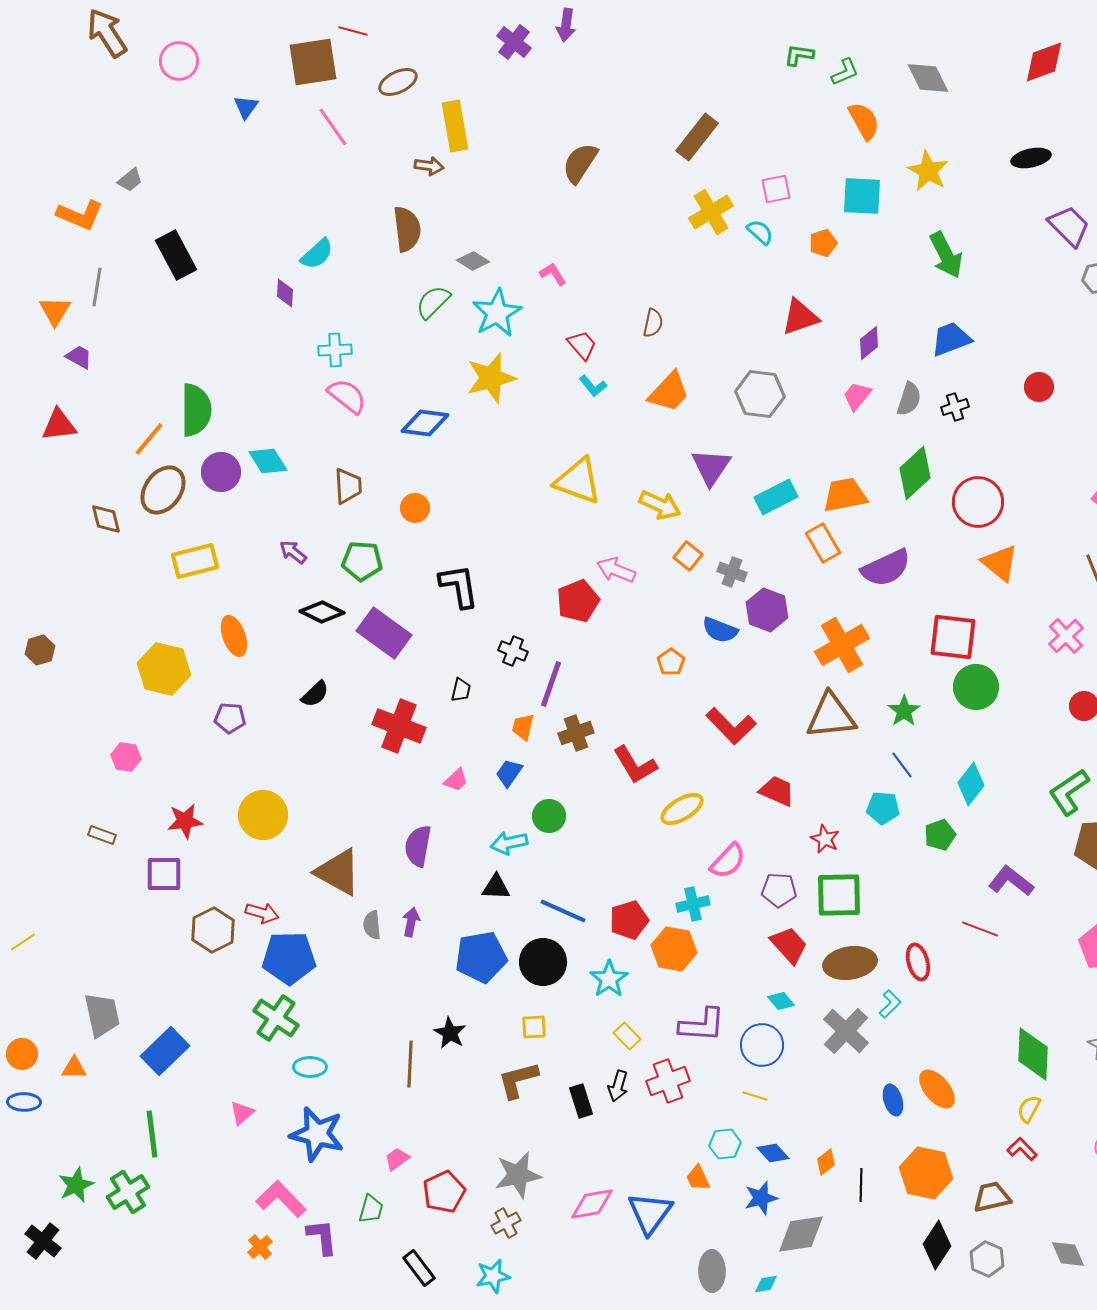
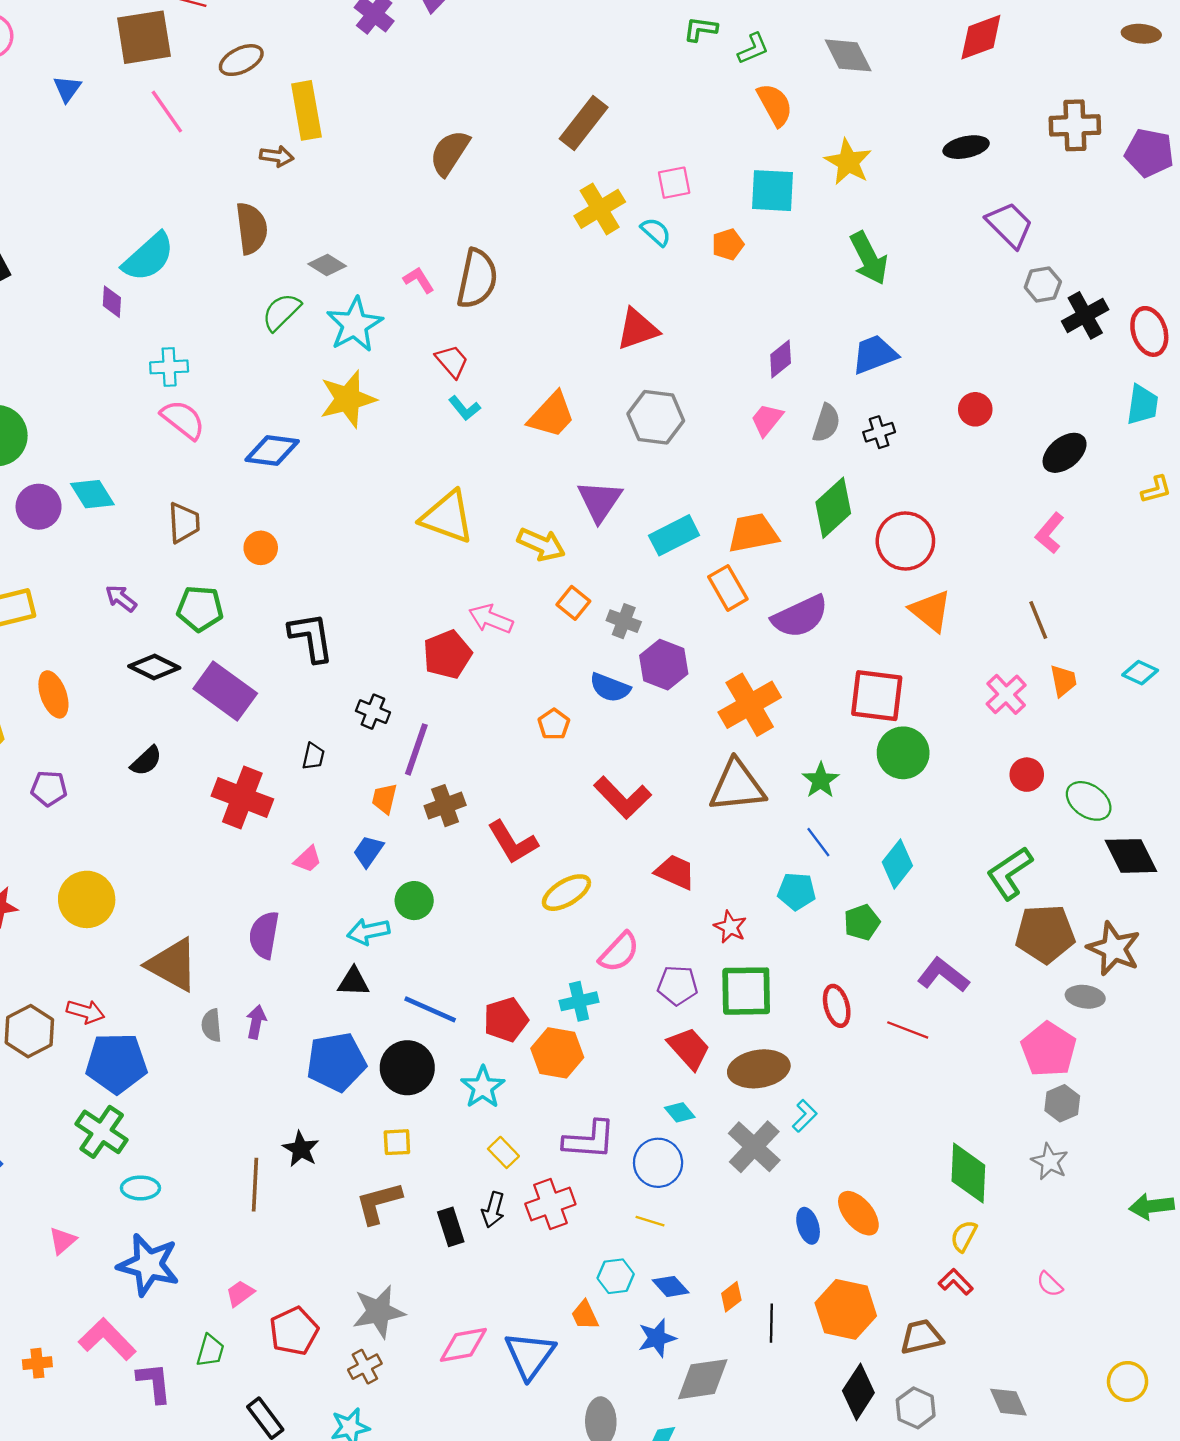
cyan semicircle: (317, 254) -> (148, 257), size x1.4
red triangle: (800, 317) -> (637, 329), moved
brown semicircle: (653, 323) -> (477, 279), moved, size x1.8
red ellipse: (918, 962) -> (837, 1006), moved
orange cross: (260, 1247) -> (37, 1363), moved, turned 35

